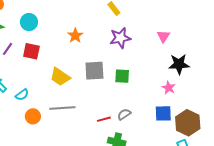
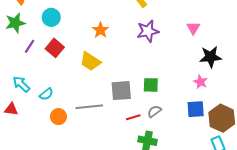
red square: (31, 51) -> (55, 48), turned 30
gray square: (94, 71) -> (121, 91), moved
green square: (122, 76) -> (151, 85), moved
yellow trapezoid: (60, 77) -> (90, 61), moved

